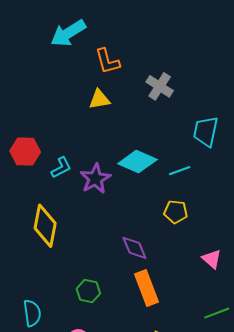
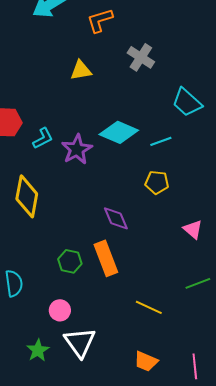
orange L-shape: (107, 61) -> (100, 20), moved, turned 88
cyan trapezoid: (206, 131) -> (187, 102), turned -60
orange rectangle: (147, 288) -> (106, 258), moved

